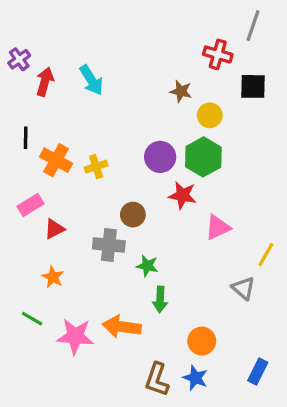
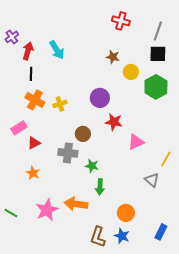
gray line: (253, 26) -> (158, 31), moved
red cross: (218, 54) -> (121, 21), moved
black line: (26, 138) -> (31, 74), moved
green hexagon: (203, 157) -> (156, 87), moved
green line: (32, 319) -> (11, 213), moved
pink star: (75, 336) -> (47, 210), turned -30

